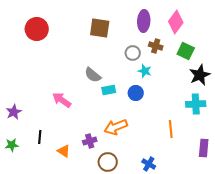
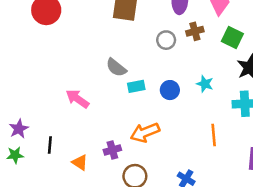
brown cross: (156, 46) -> (195, 31), turned -32
cyan star: (145, 71) -> (205, 84), moved
purple star: (14, 112) -> (19, 129), moved

